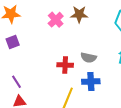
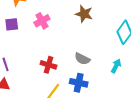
pink cross: (56, 20) -> (42, 21), moved
red cross: (65, 65) -> (49, 65), moved

